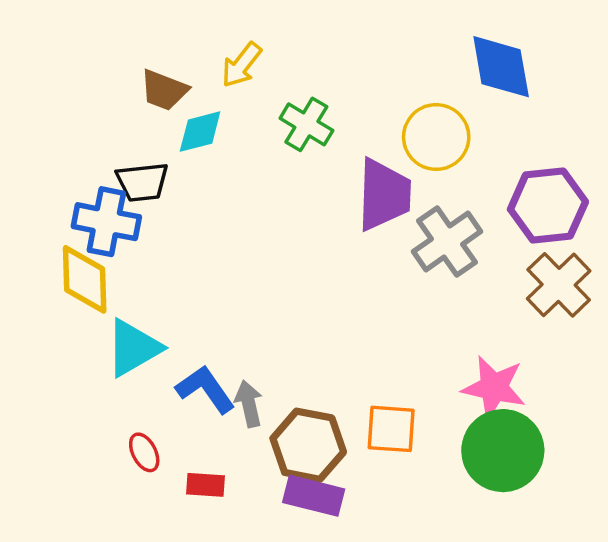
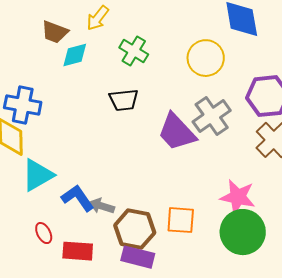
black trapezoid: (142, 182) -> (124, 100), moved
purple trapezoid: (384, 195) -> (177, 132), moved, turned 135
gray arrow: (249, 404) -> (102, 206), turned -60
red rectangle: (205, 485) -> (78, 251), size x1.4

